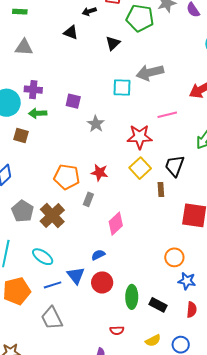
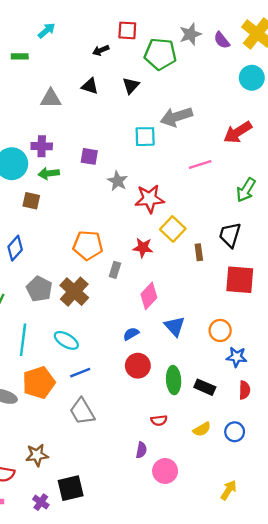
black triangle: (71, 32) -> (90, 86), moved
gray triangle: (24, 47) -> (51, 99), moved
red star: (140, 137) -> (150, 199), moved
black trapezoid: (175, 166) -> (230, 235), moved
red star: (99, 173) -> (143, 248), moved
blue triangle: (76, 276) -> (175, 326), moved

